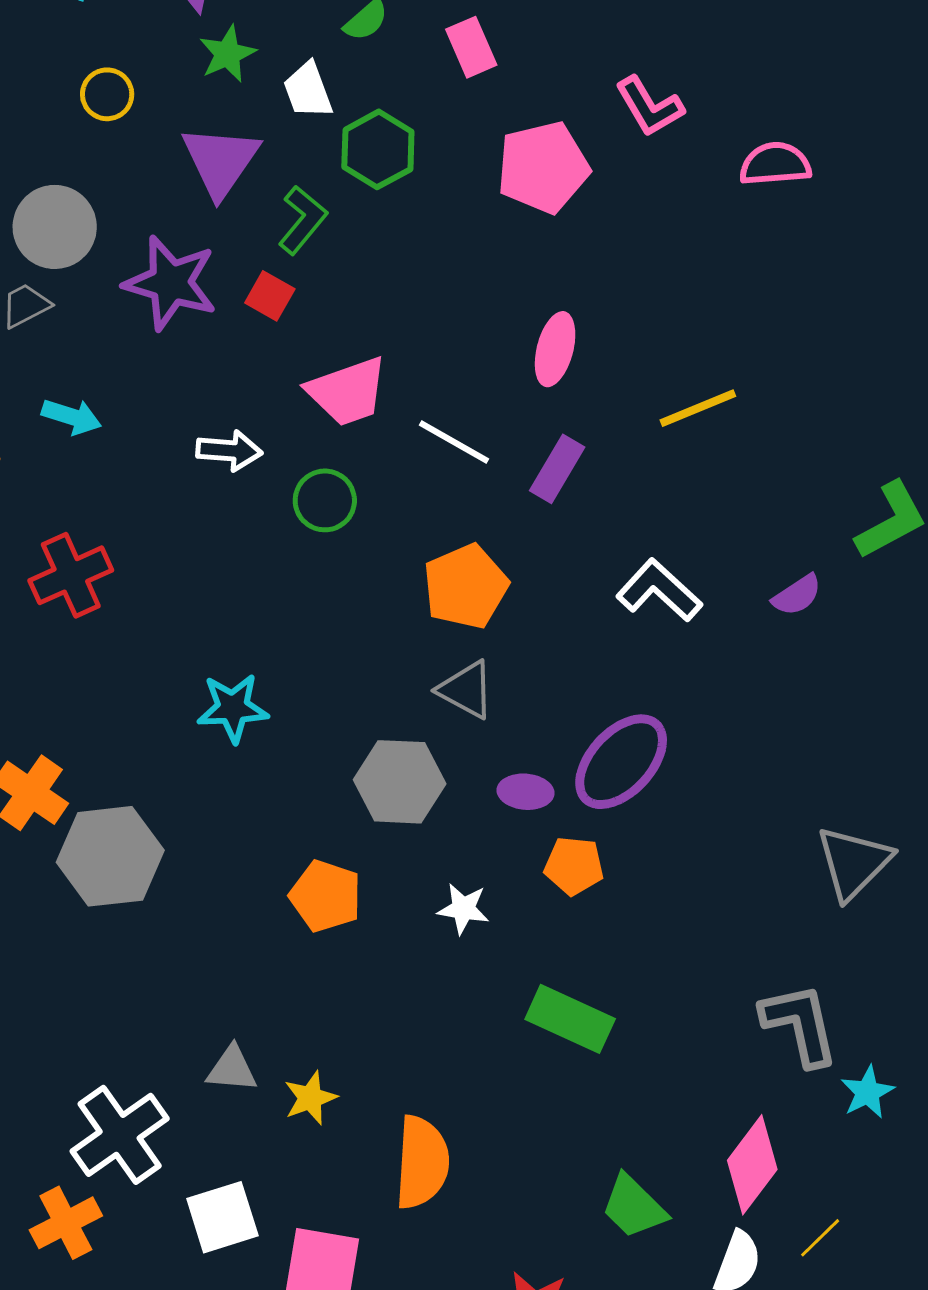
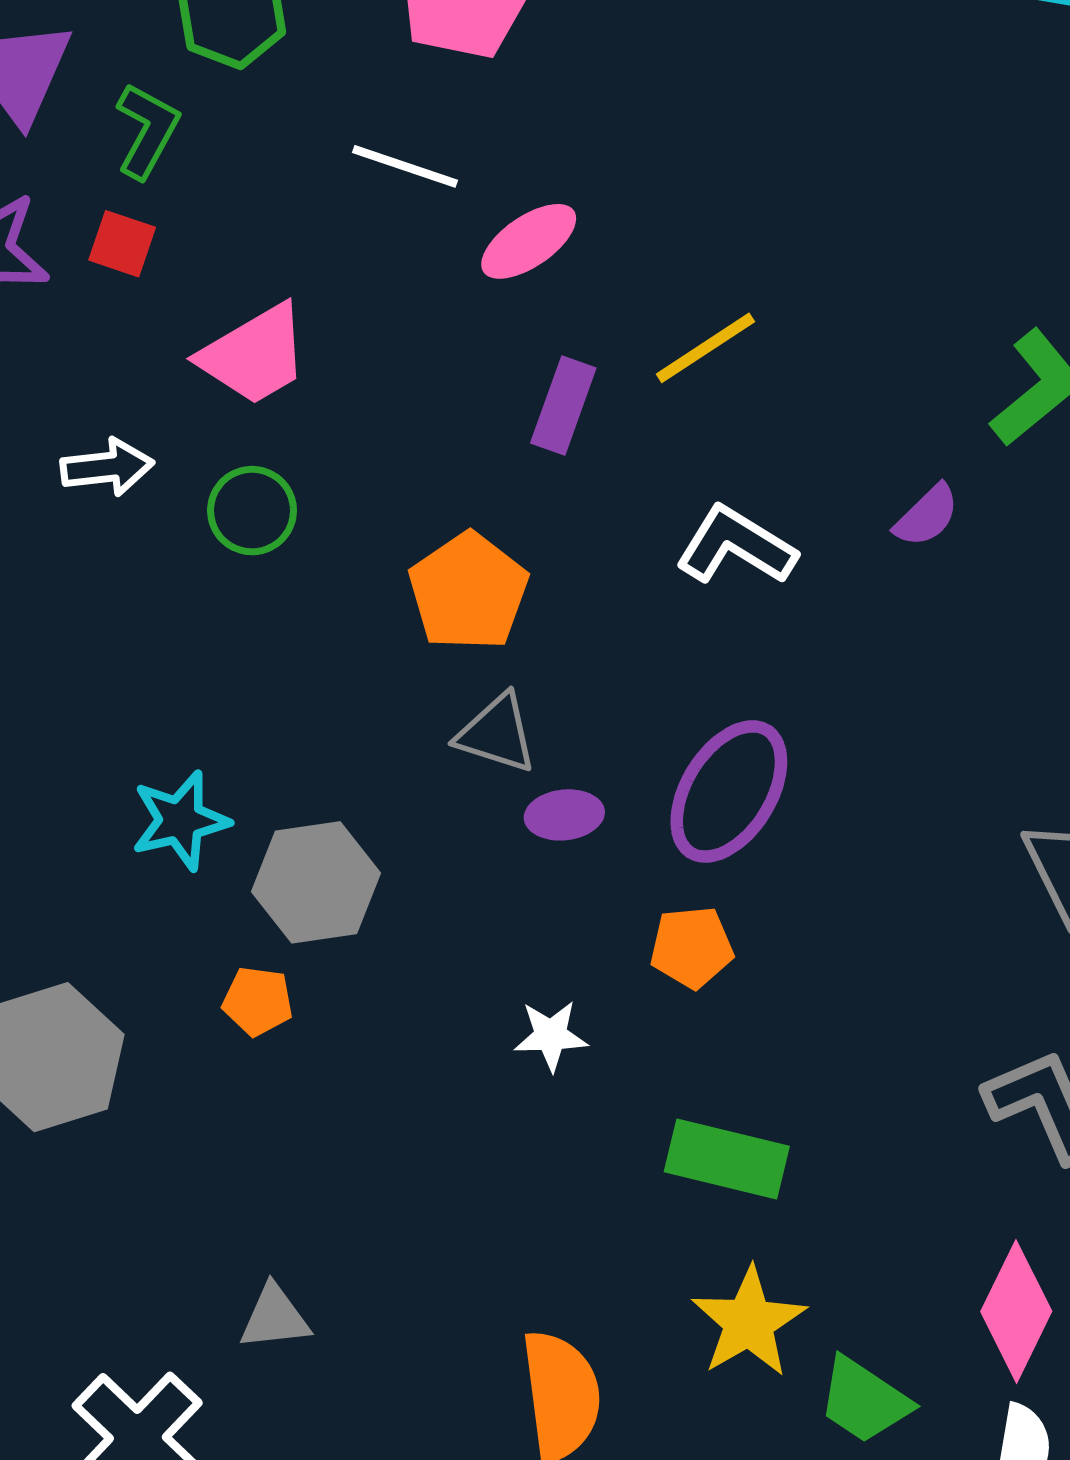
pink ellipse: (555, 349) -> (529, 241), turned 52
yellow line: (698, 408) -> (705, 348), moved
white line: (454, 442) -> (405, 166), moved
gray hexagon: (400, 782) -> (316, 882), moved
purple ellipse: (526, 792) -> (564, 815), moved
orange pentagon: (326, 896) -> (258, 1001), moved, size x0.7
yellow star: (310, 1098) -> (749, 1322), moved, size x1.5

